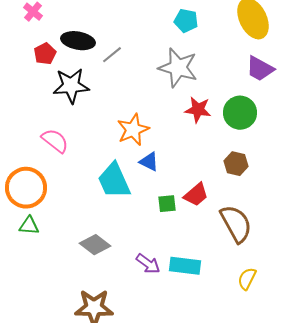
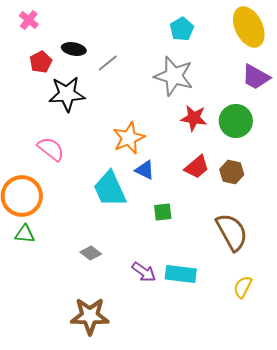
cyan pentagon: (186, 21) -> (182, 29), turned 30
black ellipse: (78, 41) -> (74, 49), size x0.7
red trapezoid: (196, 195) -> (197, 167), moved
gray diamond: (95, 245) -> (91, 253), size x0.7

